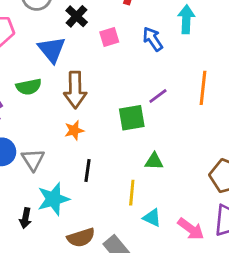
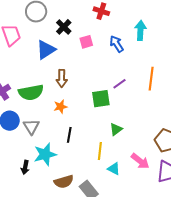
blue triangle: (52, 49) -> (46, 50), turned 35
green semicircle: (29, 87) -> (31, 92), moved, size x1.4
brown arrow: (75, 90) -> (62, 78), size x0.7
green triangle: (154, 161) -> (116, 129), turned -40
pink arrow: (191, 229) -> (140, 161), moved

